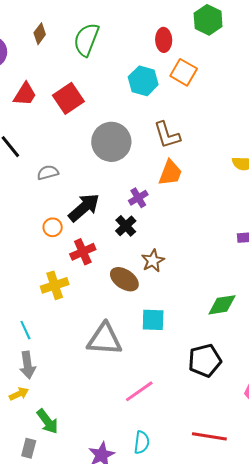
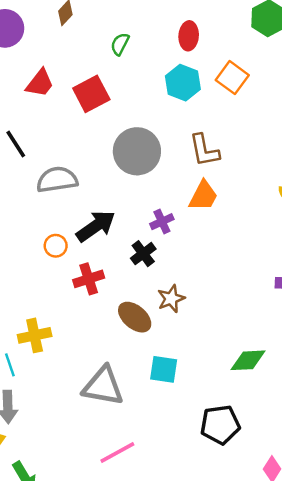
green semicircle: (86, 40) -> (120, 44), moved, size x0.6
red ellipse: (164, 40) -> (189, 36), moved
gray semicircle: (48, 172) -> (57, 180), size x1.6
yellow cross: (55, 285) -> (35, 335), moved
pink line: (139, 391) -> (117, 453), moved

